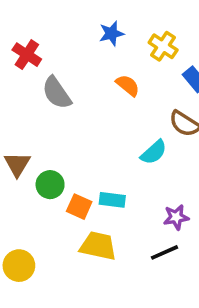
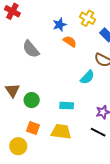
blue star: (112, 34) -> (60, 25), moved
red cross: (27, 55) -> (12, 11), moved
orange square: (79, 207) -> (33, 128), moved
black line: (165, 252) -> (98, 132), turned 56

